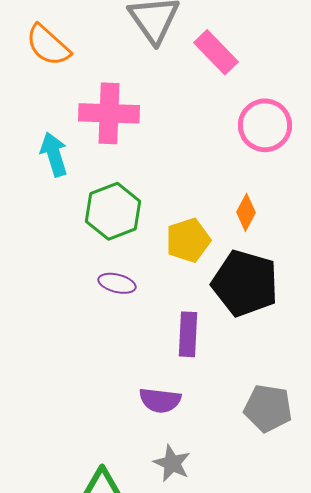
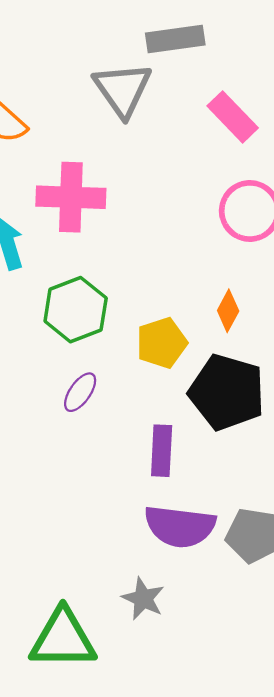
pink rectangle: (216, 52) -> (233, 117), moved
purple ellipse: (117, 283) -> (80, 392), turned -69
purple semicircle: (160, 400) -> (180, 526), moved, size x1.5

